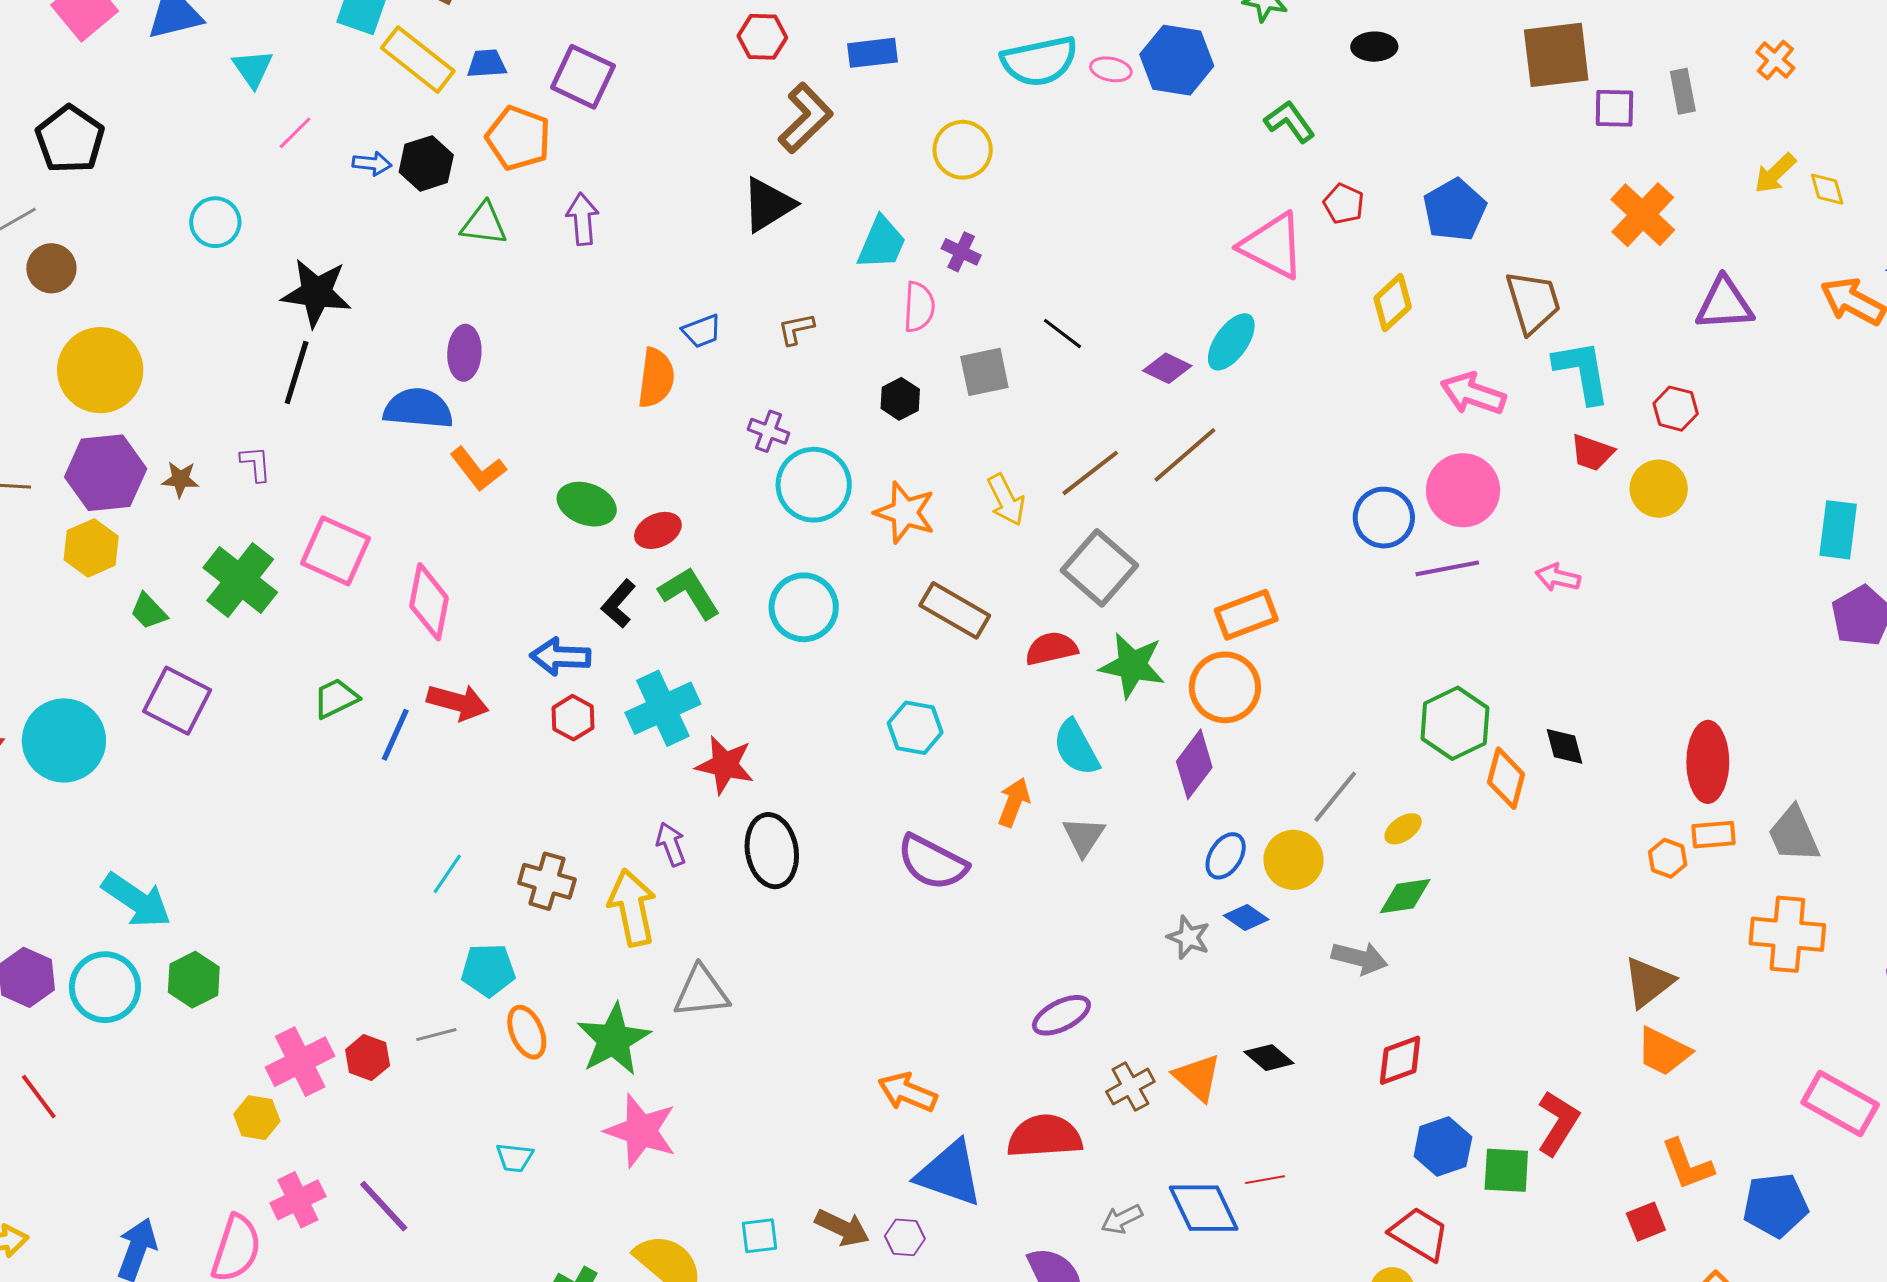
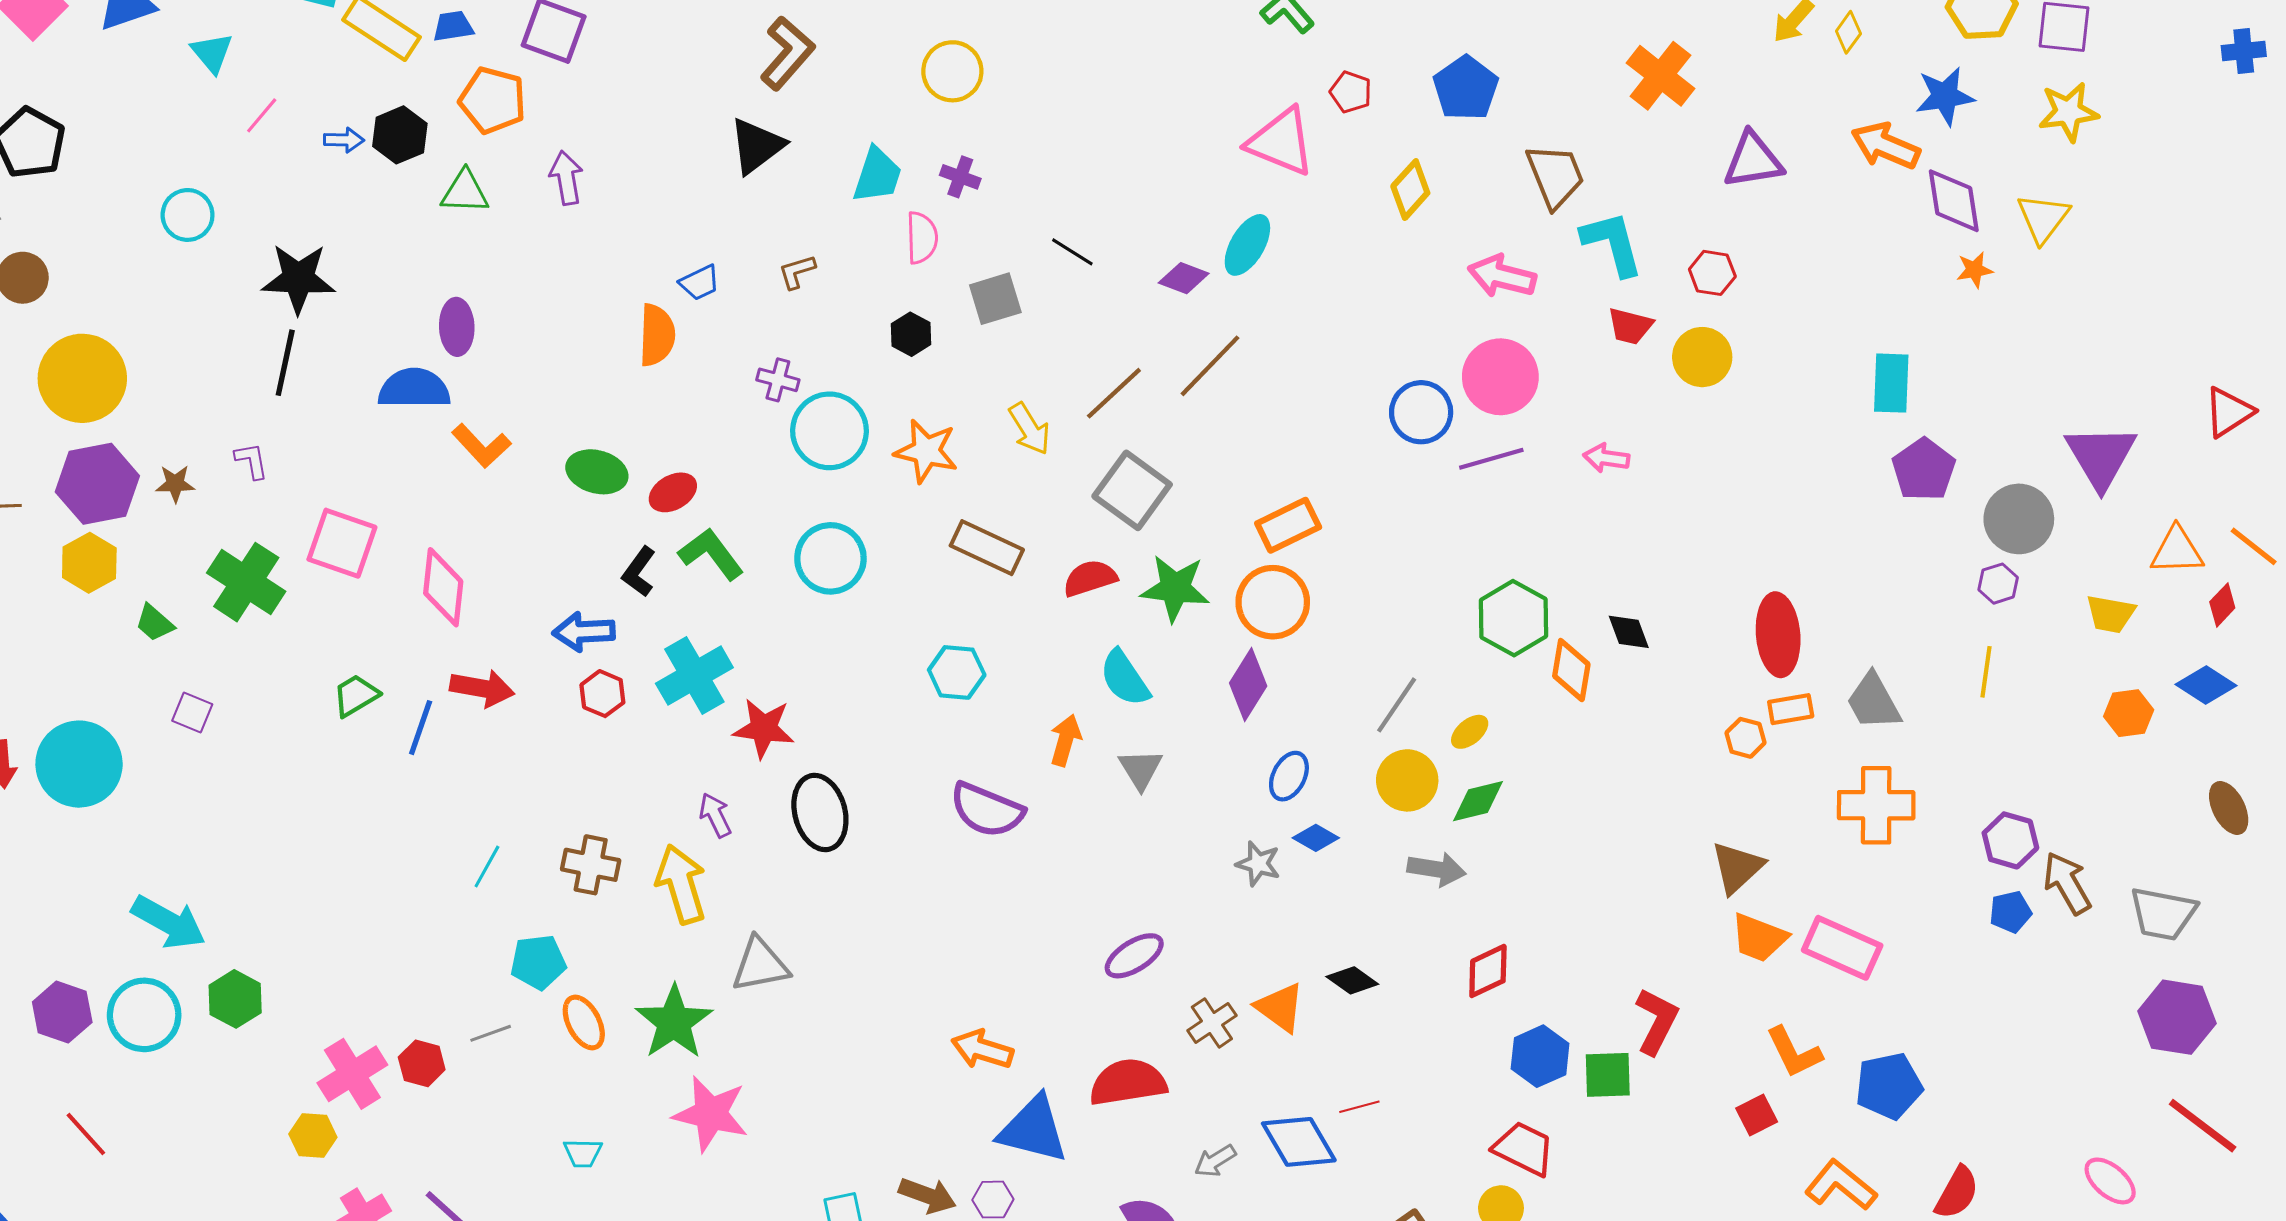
yellow diamond: (1827, 189) -> (1848, 32), turned 57
purple square: (177, 701) -> (192, 712), size x0.6
yellow circle: (1294, 860) -> (1407, 780), moved
pink rectangle: (1840, 1104) -> (1842, 948), moved

